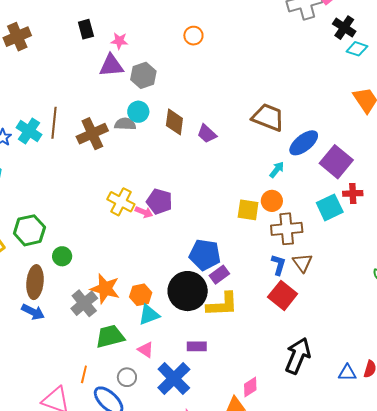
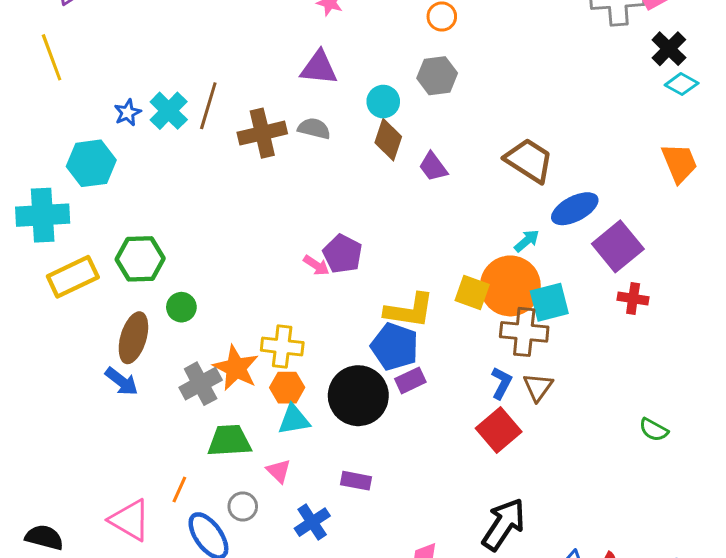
purple triangle: (111, 66) -> (319, 68), moved
gray hexagon: (143, 75) -> (437, 76), moved
cyan circle: (138, 112) -> (383, 102), moved
orange circle: (272, 201) -> (510, 286), size x1.8
yellow cross: (121, 202) -> (282, 346), moved, turned -32
cyan square: (330, 207) -> (549, 302), moved
yellow L-shape: (222, 304) -> (409, 310), moved
blue cross: (174, 379) -> (312, 522), size x0.7

